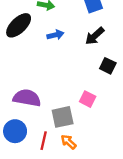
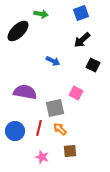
blue arrow: (55, 35) -> (53, 61), moved, turned 40
blue circle: (15, 131) -> (15, 131), moved

